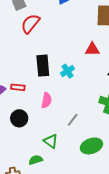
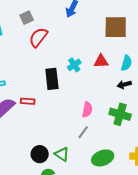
cyan cross: (67, 71) -> (74, 65), moved
pink semicircle: (46, 100) -> (87, 110), moved
black circle: (19, 118) -> (40, 154), moved

